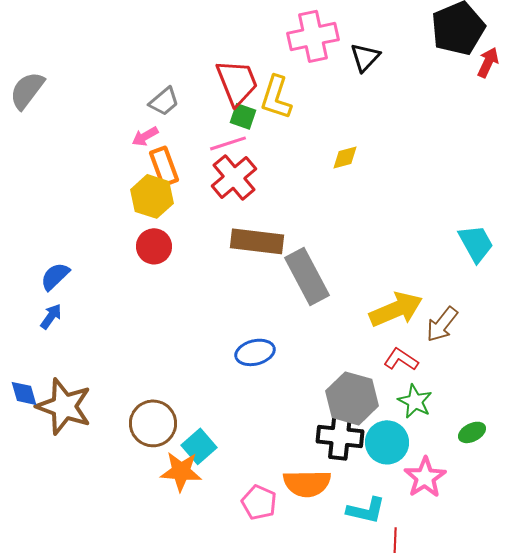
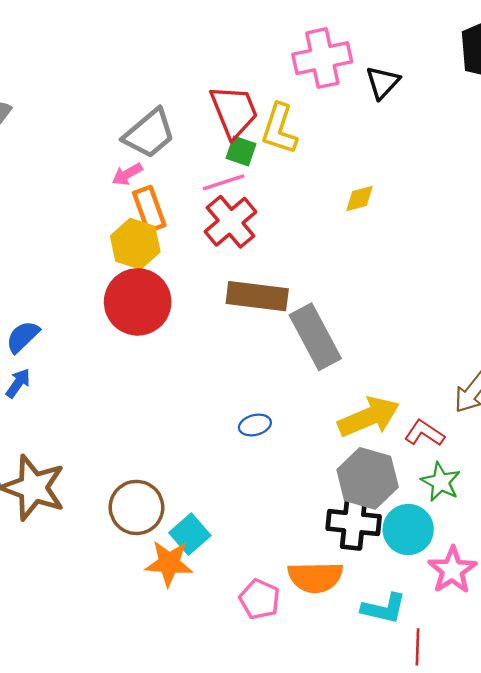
gray trapezoid: (164, 101) -> (149, 134), size x1.5
red circle: (154, 246) -> (138, 302), size x1.6
yellow arrow: (396, 309) -> (369, 417), moved
blue ellipse: (255, 352) -> (255, 425), size x0.7

